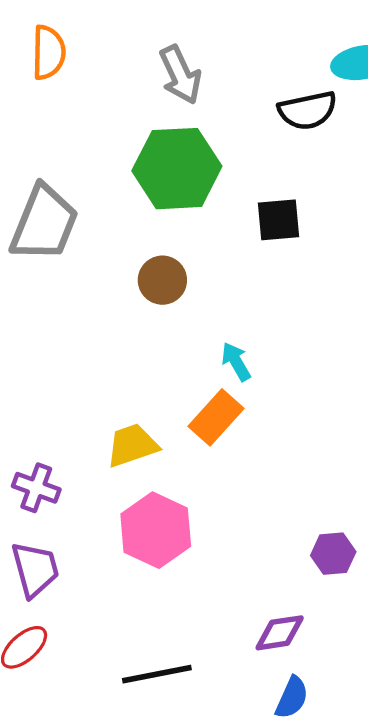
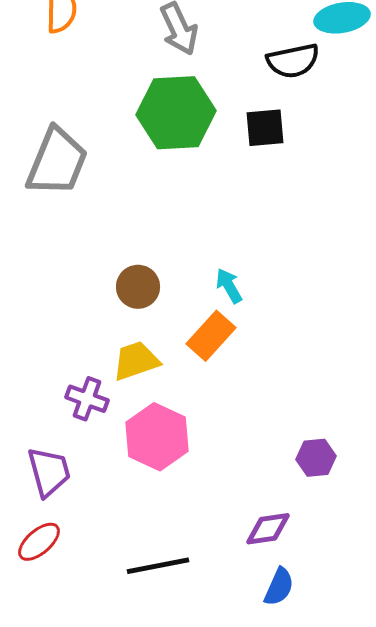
black square: (278, 220) -> (265, 128), moved
brown circle: (162, 280) -> (138, 287), moved
purple cross: (36, 488) -> (87, 399), moved

